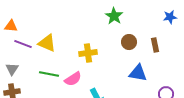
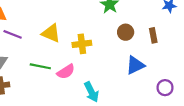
yellow triangle: (47, 43) -> (51, 33), moved
blue triangle: (138, 73) -> (135, 65), turned -36

